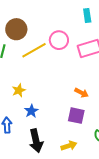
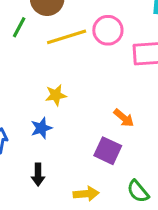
yellow star: (19, 90) -> (56, 95), moved
black arrow: (36, 141) -> (38, 175), size x0.6

